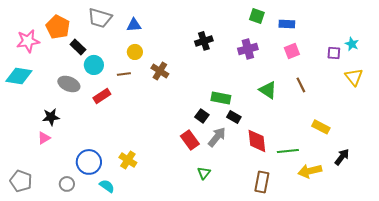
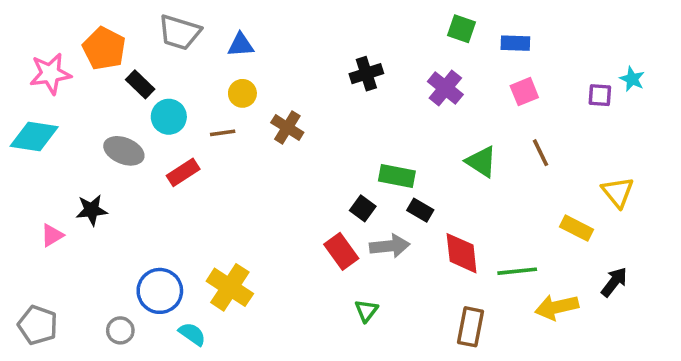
purple cross: (248, 49) -> (445, 88), turned -36
yellow triangle: (354, 77) -> (618, 192), moved
gray arrow: (217, 137) -> (390, 246), turned 45
pink triangle: (44, 138) -> (52, 235), moved
yellow cross: (128, 160) -> (230, 287), size x1.4

